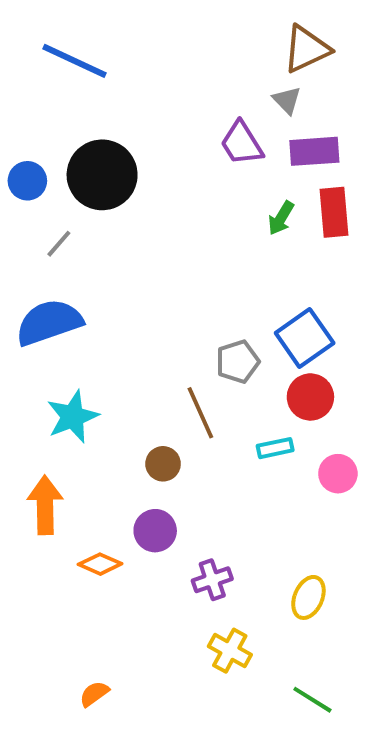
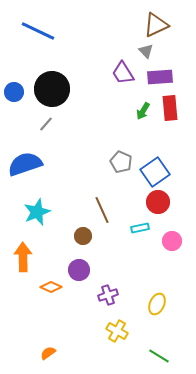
gray line: (59, 244) -> (46, 124), moved
gray pentagon: (238, 362) -> (121, 162), moved, turned -30

